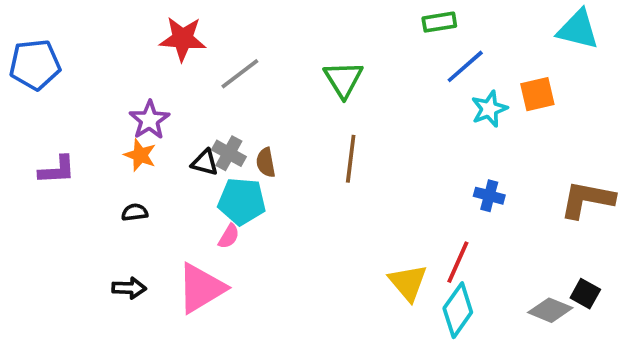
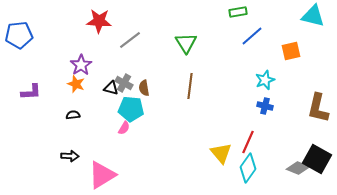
cyan star: (489, 109) -> (265, 80), moved
brown L-shape: (587, 199) -> (318, 108), turned -88
pink triangle: (201, 288) -> (102, 175), moved
black square: (585, 294) -> (317, 159), size x1.8

